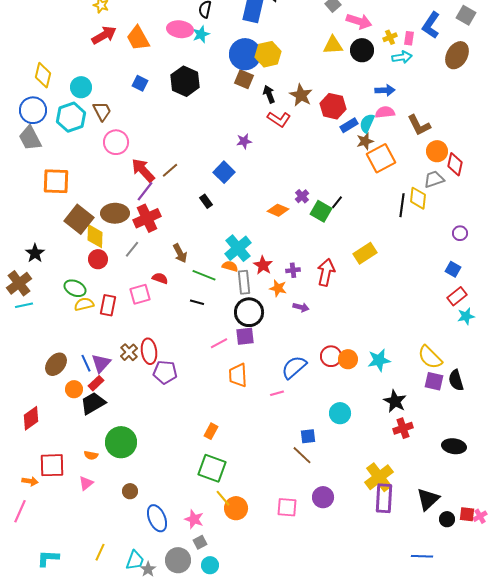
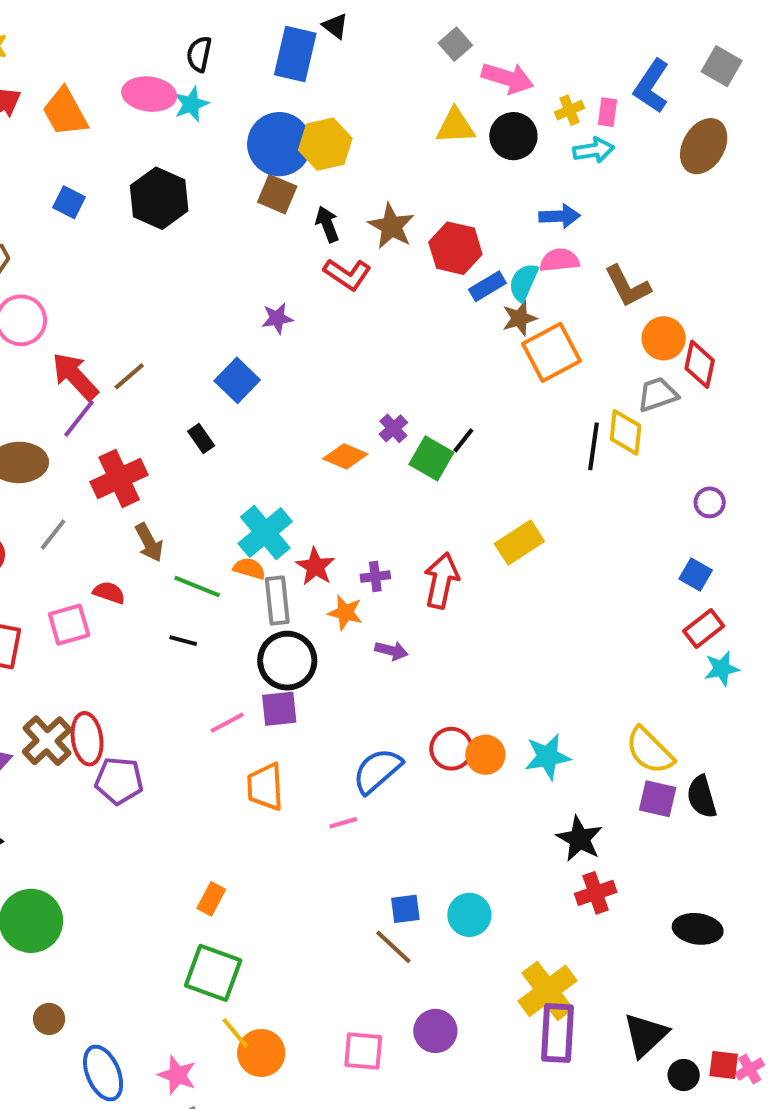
red cross: (147, 218) -> (119, 478), moved
brown cross: (129, 352) -> (47, 741), size x1.4
cyan circle: (340, 413) -> (469, 915), moved

